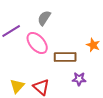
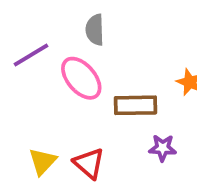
gray semicircle: (44, 18) -> (95, 30), turned -35

